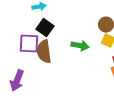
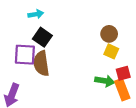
green arrow: (80, 46) -> (105, 81), moved

